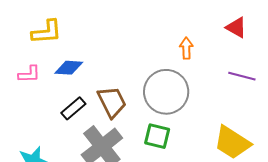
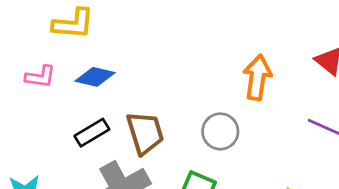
orange arrow: (186, 48) -> (257, 77), size x1.5
gray circle: (166, 92) -> (220, 131), size x0.6

